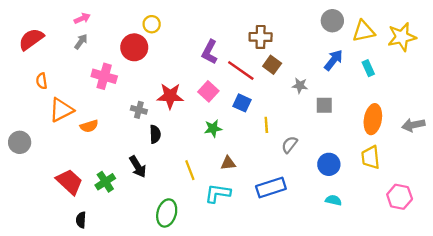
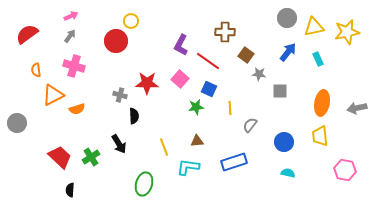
brown square: (272, 65) -> (246, 55), moved
pink cross: (104, 76) -> (74, 66), moved
green star: (213, 128) -> (196, 107), moved

